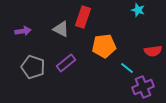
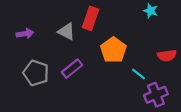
orange pentagon: (104, 46) -> (113, 50), turned -30

